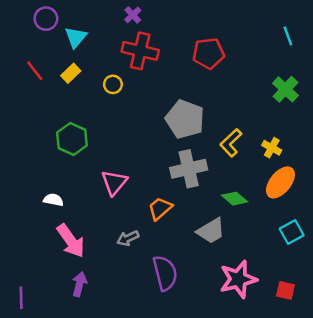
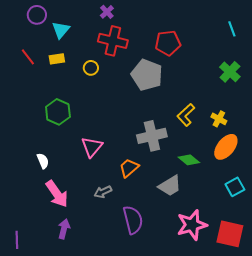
yellow rectangle: (71, 73) -> (57, 59), turned 35
gray pentagon: (185, 119) -> (147, 75), moved
white semicircle: (53, 200) -> (43, 161), turned 56
red square: (285, 290) -> (230, 234), size x1.8

